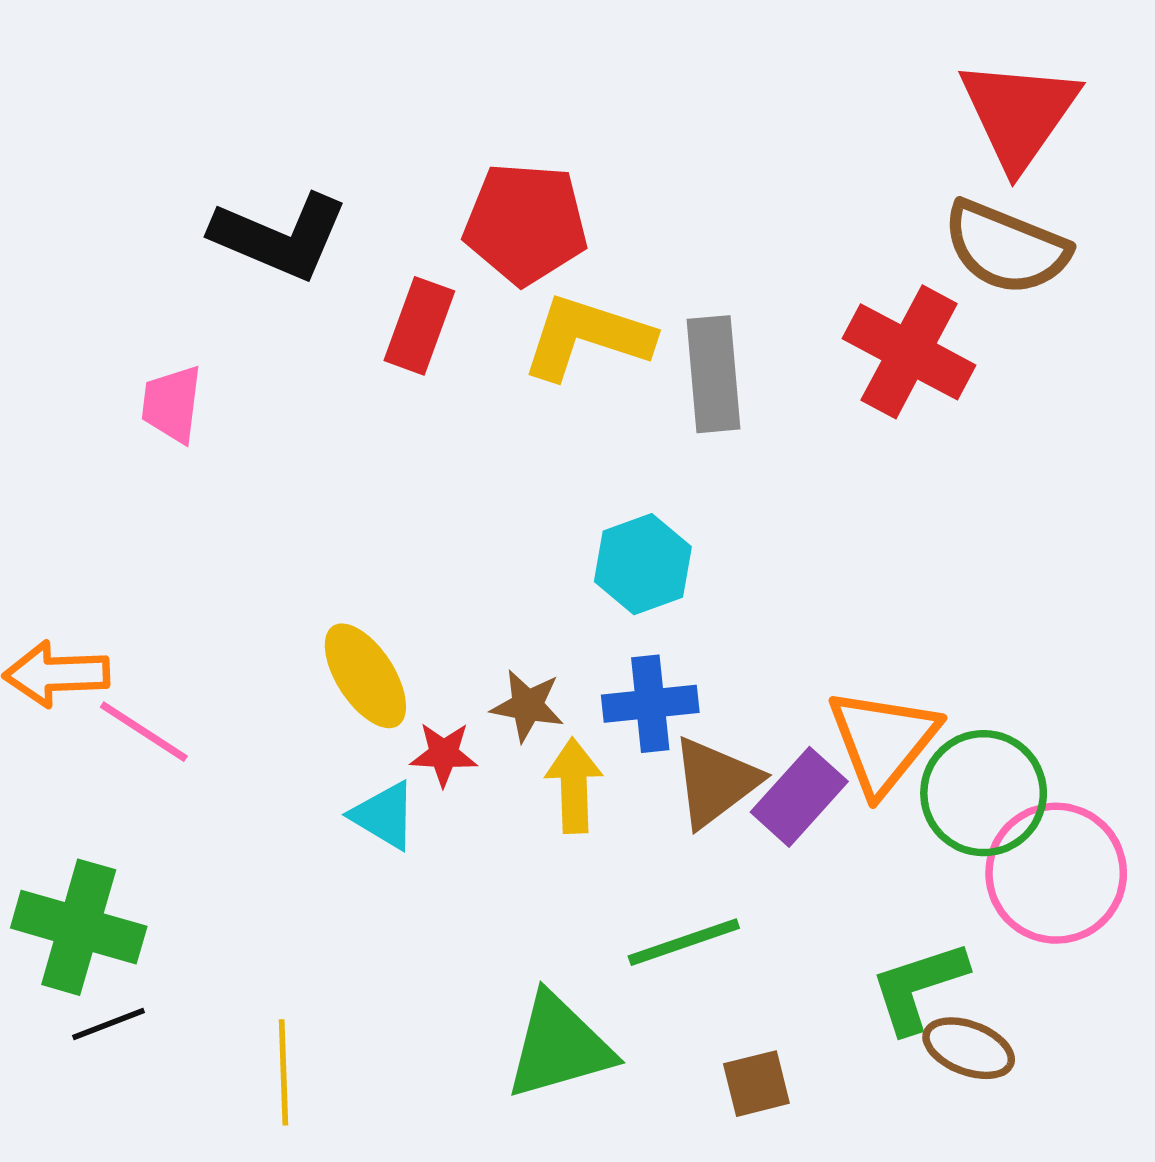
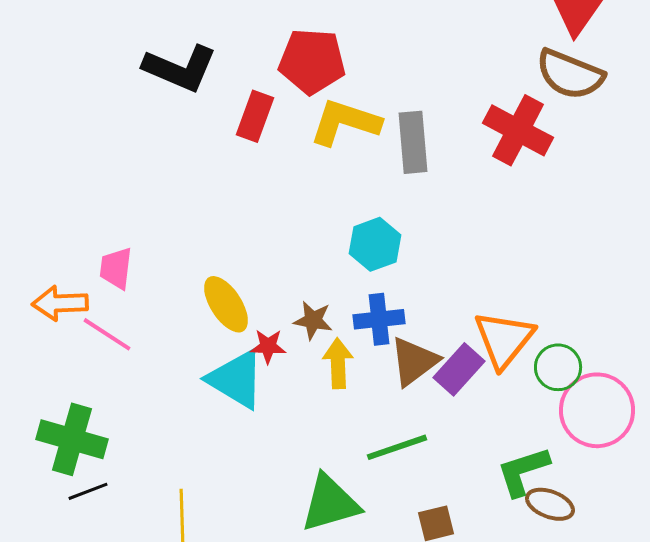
pink trapezoid: (172, 404) -> (116, 268), moved
green circle: (984, 793) -> (558, 367), size x0.7
cyan triangle: (384, 815) -> (236, 379), size x1.6

